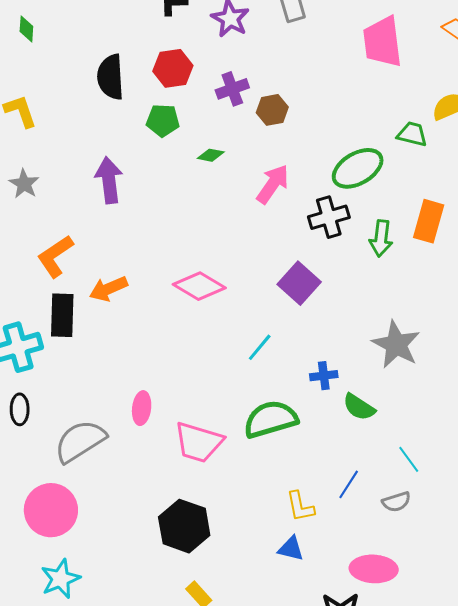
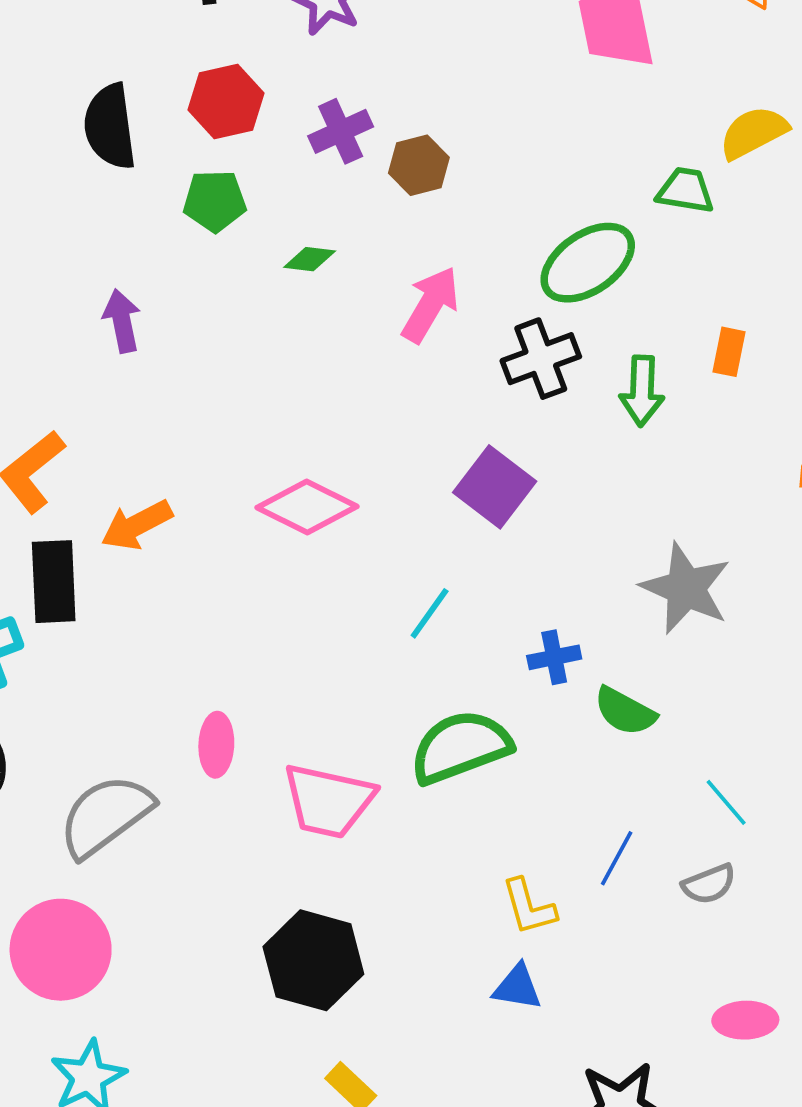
purple arrow: (109, 180) -> (122, 321), size x0.7
orange rectangle: (429, 221) -> (729, 352), size x0.6
pink ellipse: (374, 569) -> (745, 1020), moved, size x0.7

